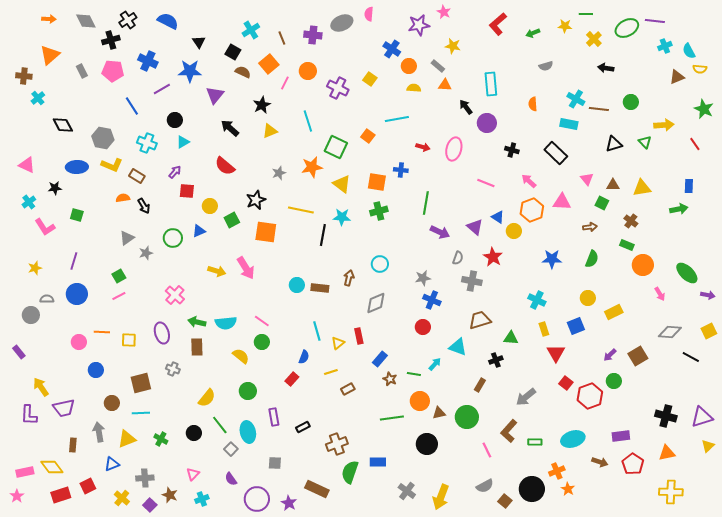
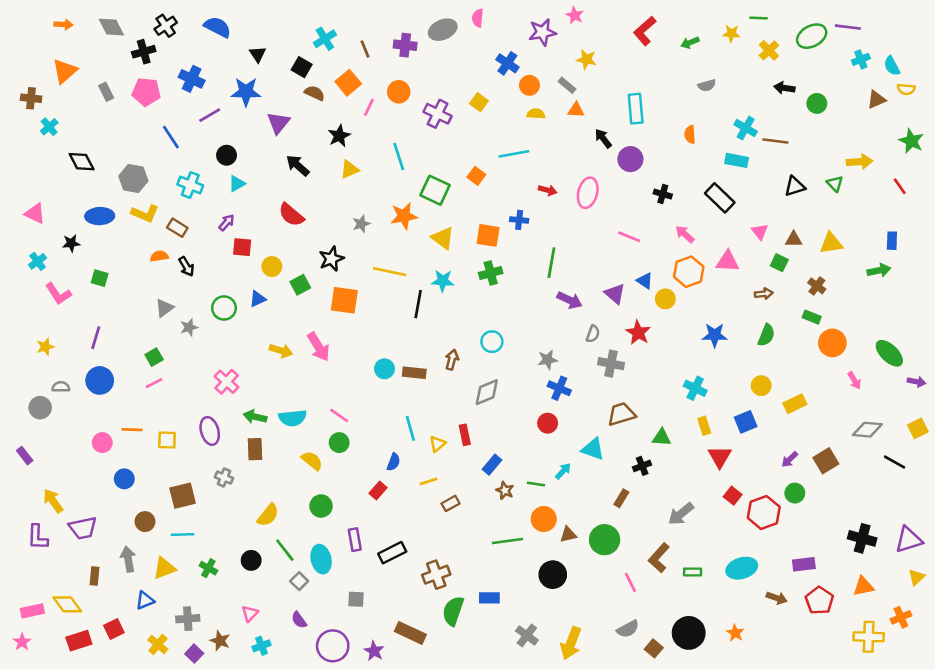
green circle: (631, 102) -> (817, 103), moved
black rectangle: (303, 427) -> (392, 553), size x1.5
orange cross: (557, 471) -> (901, 617), moved

